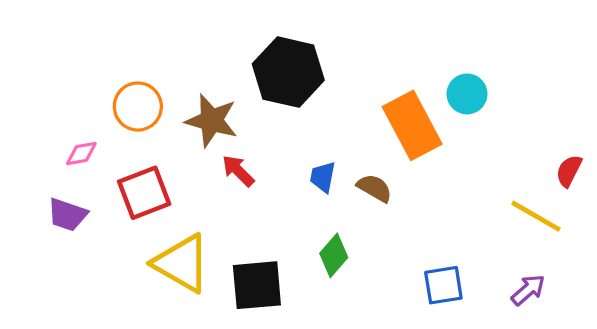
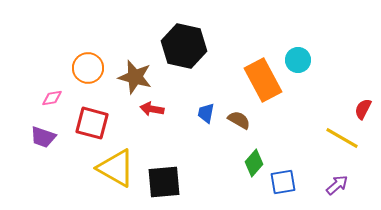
red arrow: (238, 171) -> (152, 109), turned -35
red square: (144, 193) -> (92, 123), turned 36
green diamond: (334, 255) -> (254, 163), moved

